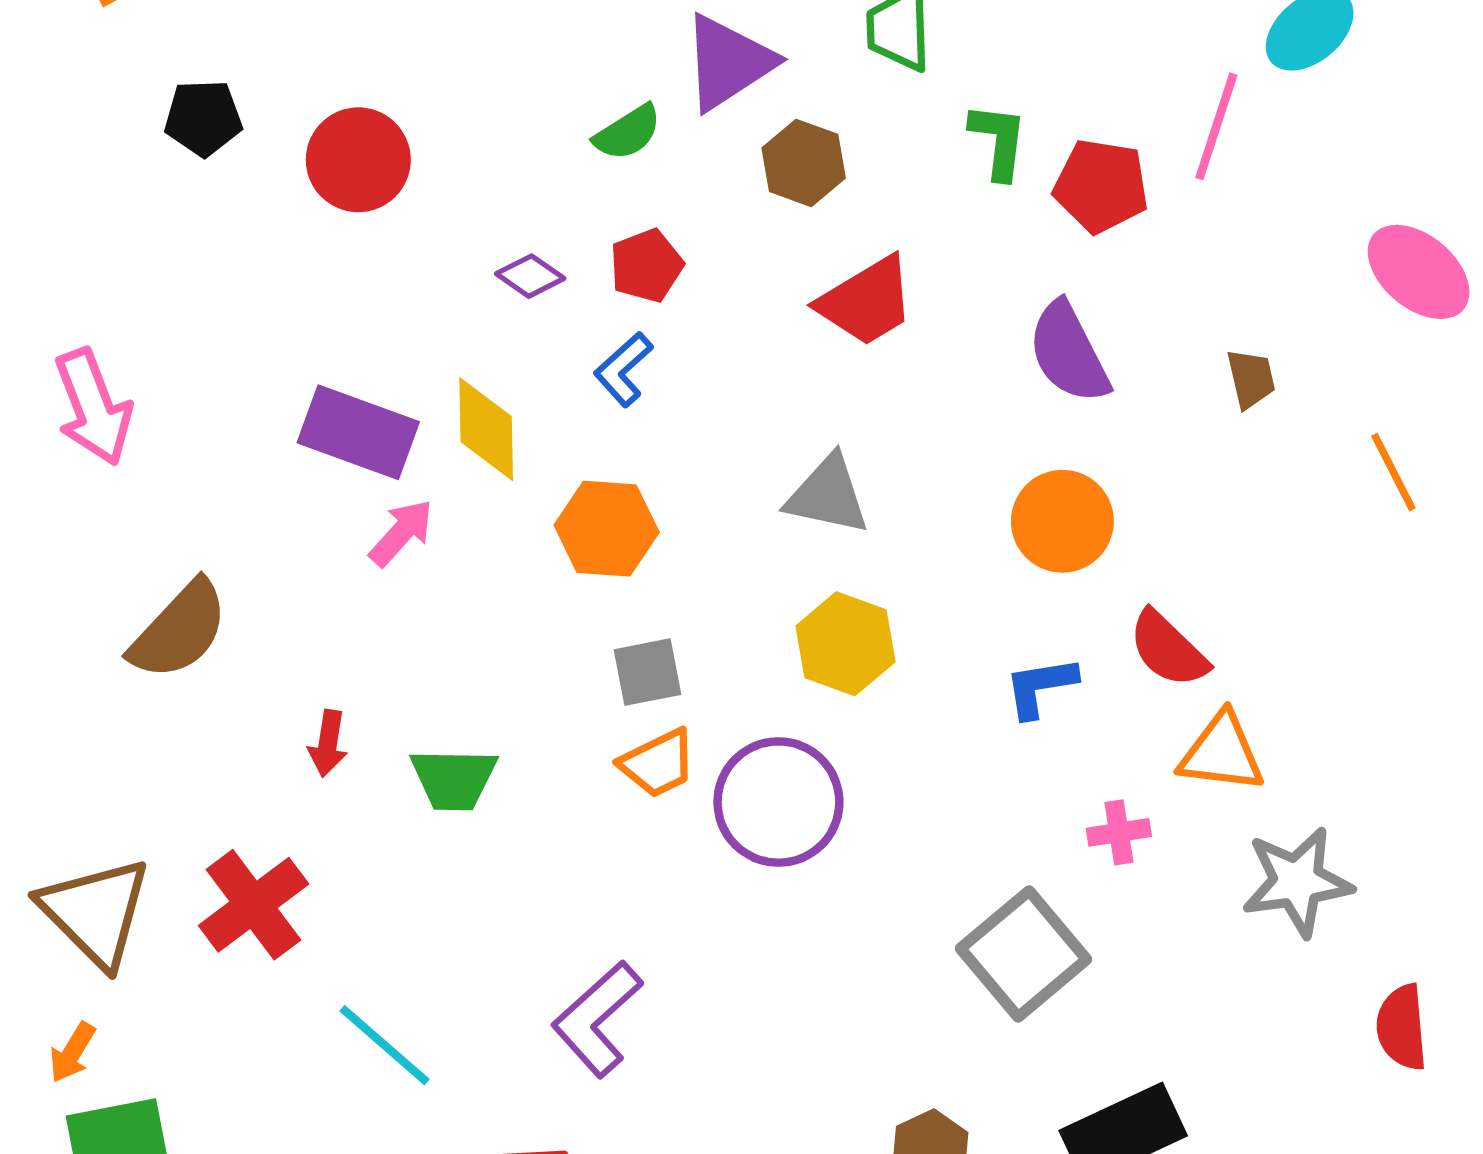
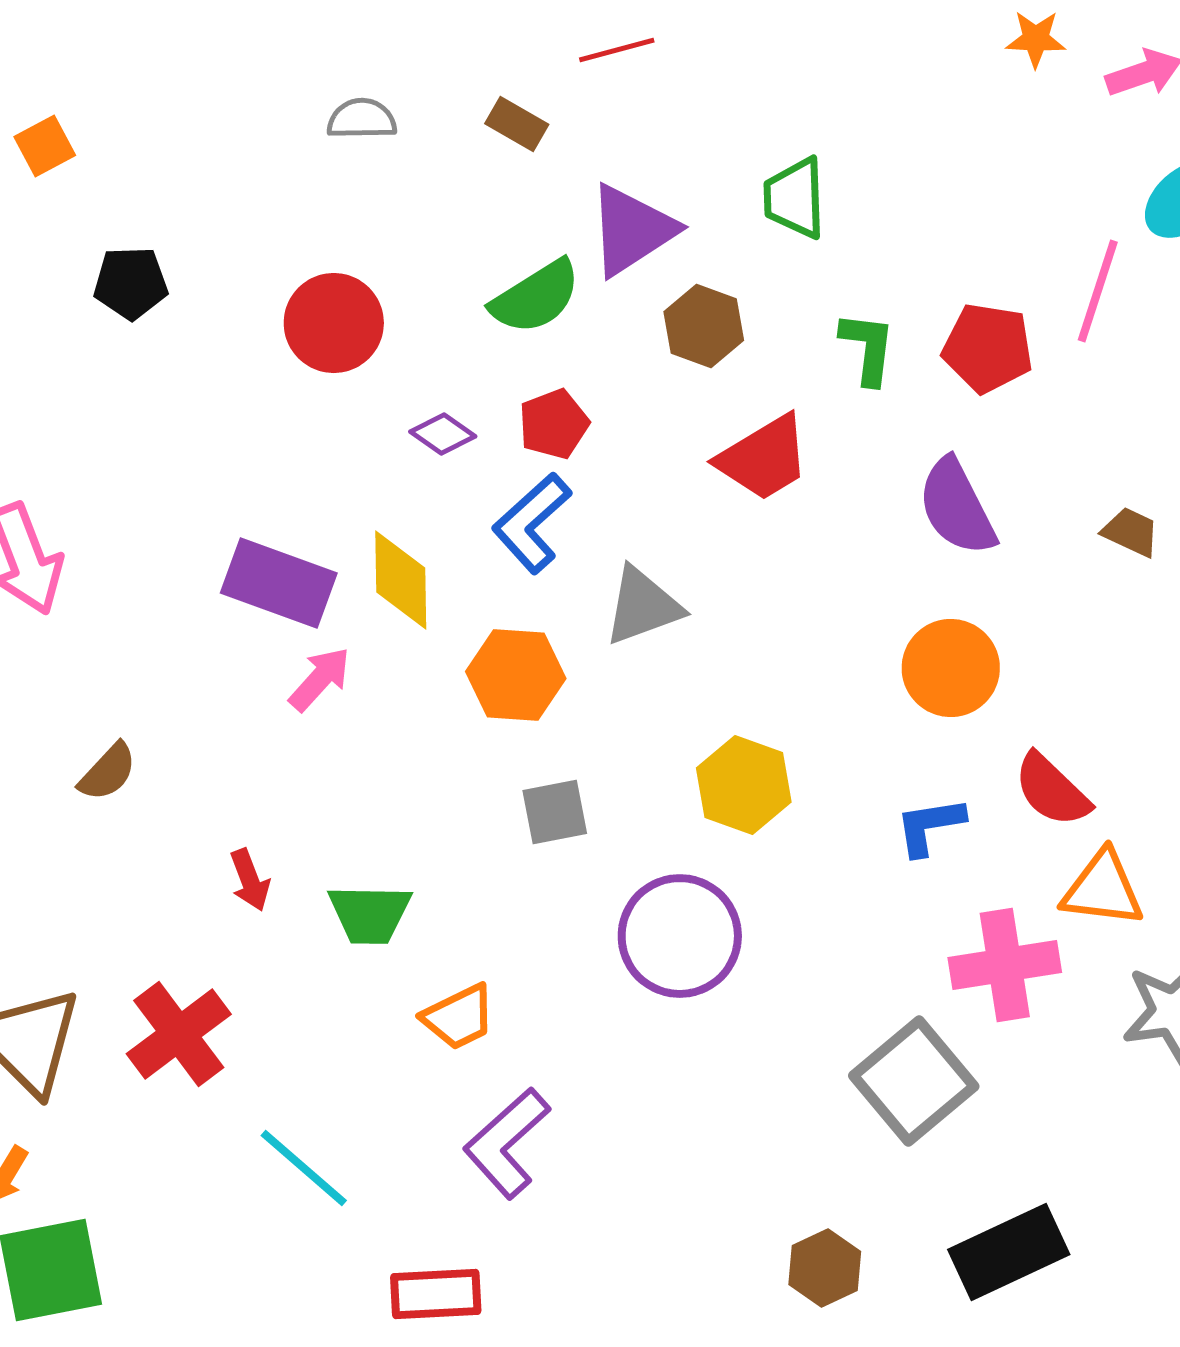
green semicircle: (628, 133) -> (536, 297), size x1.4
green L-shape: (998, 141) -> (868, 348), moved
red circle: (358, 160) -> (334, 323), moved
blue L-shape: (623, 369) -> (532, 523), size x1.4
brown trapezoid: (1251, 379) -> (1131, 532), turned -52
gray triangle: (828, 495) -> (643, 606), moved, turned -32
brown semicircle: (179, 630) -> (108, 772), size x0.6
red arrow: (328, 743) -> (250, 880), turned -30
orange trapezoid: (658, 763) -> (459, 1017), moved
pink cross: (1119, 832) -> (1005, 965), size x1.8

